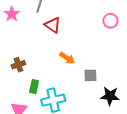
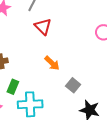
gray square: (90, 75) -> (73, 85), turned 32

